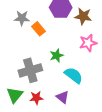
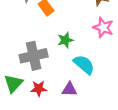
pink star: (88, 43) -> (103, 27), turned 30
purple triangle: (63, 97) -> (69, 89), turned -40

